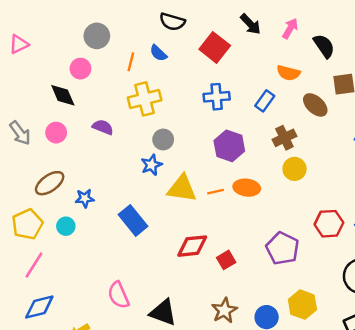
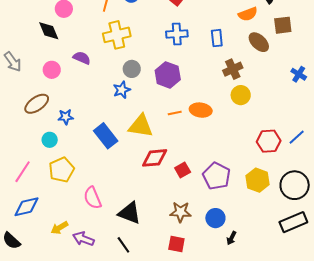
orange semicircle: (288, 73) -> (248, 14), moved, turned -36
blue rectangle: (265, 101) -> (217, 38), turned -42
pink circle: (56, 133) -> (52, 70), moved
purple hexagon: (229, 146) -> (168, 75), moved
yellow triangle: (182, 189) -> (141, 126), moved
yellow pentagon: (27, 224) -> (62, 170), moved
purple pentagon: (282, 248) -> (217, 176), moved
yellow hexagon: (302, 305) -> (258, 180), moved
brown star: (224, 310) -> (180, 212), turned 30

